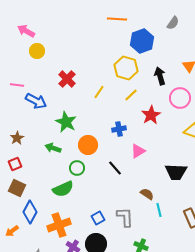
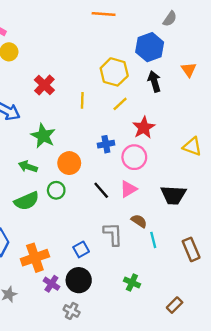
blue hexagon: (142, 41) -> (150, 47), moved
yellow line: (99, 92) -> (82, 100), turned -32
pink circle: (180, 98) -> (134, 157), moved
pink triangle: (138, 151) -> (128, 189), moved
green semicircle: (63, 189) -> (27, 201), moved
gray L-shape: (125, 217) -> (113, 234), moved

